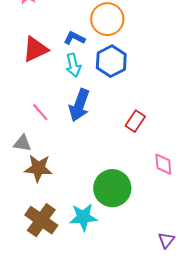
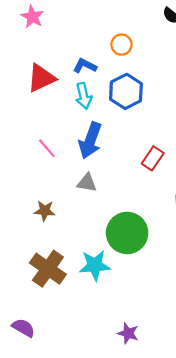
orange circle: (107, 19) -> (121, 45), size x0.6
gray triangle: (22, 143) -> (87, 183), moved
brown star: (38, 168) -> (45, 211), size x0.7

